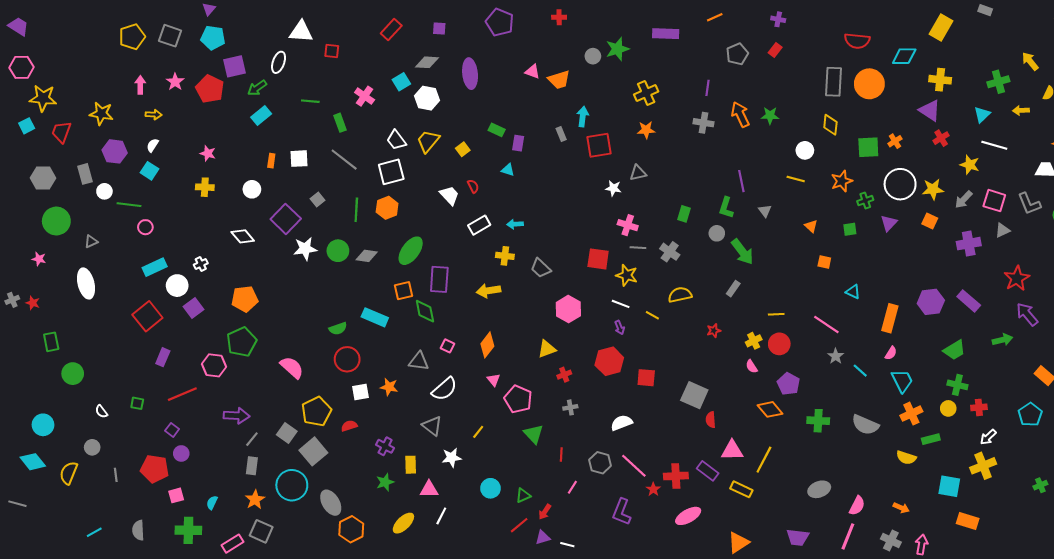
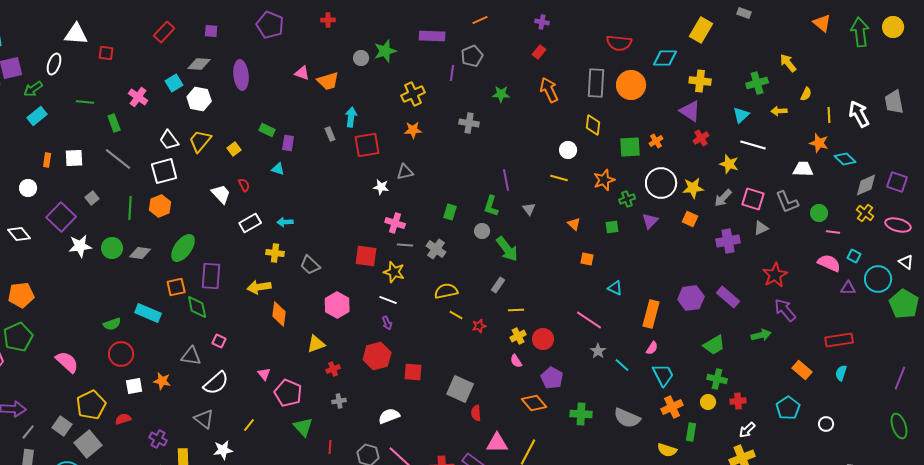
gray pentagon: (737, 54) -> (472, 56), moved
purple line: (708, 88) -> (452, 73), moved
orange arrow: (740, 115) -> (549, 90), moved
green star: (770, 116) -> (501, 94), moved
yellow line: (776, 314) -> (516, 310), moved
yellow line: (652, 315) -> (456, 315), moved
orange diamond: (487, 345) -> (279, 314), moved, turned -30
green rectangle: (931, 439) -> (691, 432), turned -66

